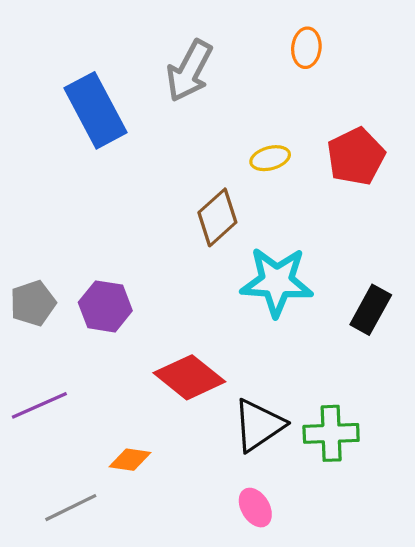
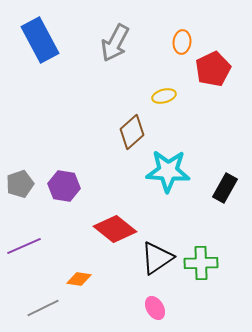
orange ellipse: (306, 48) -> (182, 42), moved
blue rectangle: (95, 110) -> (40, 40), moved
red pentagon: (356, 156) -> (213, 69), moved

